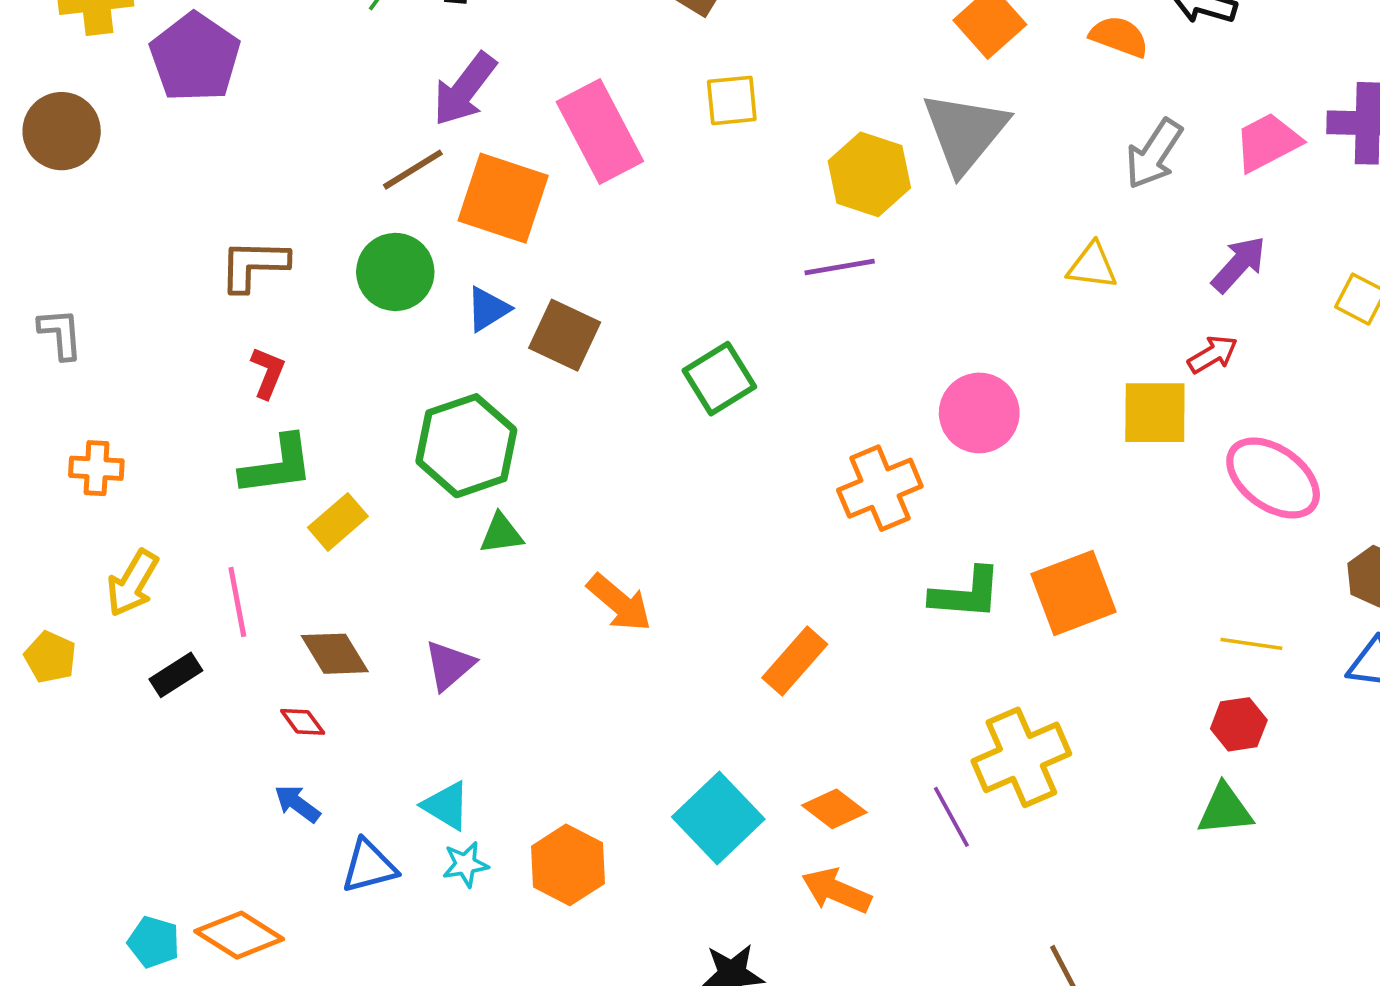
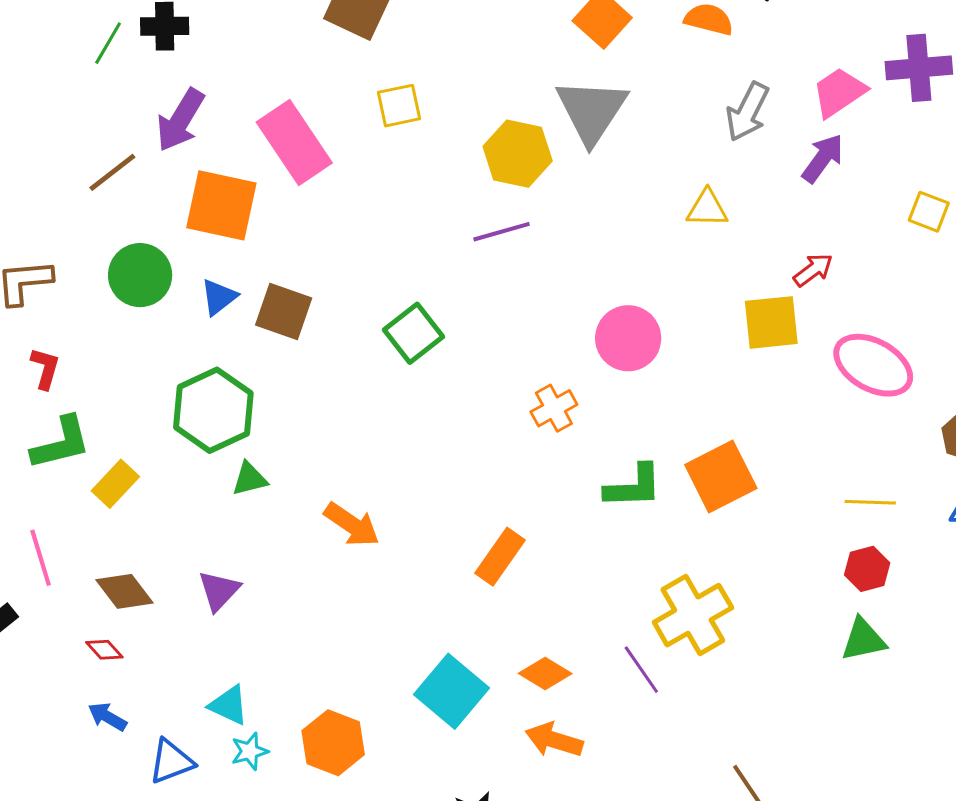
brown line: (413, 170) -> (112, 172), moved
purple arrow: (1239, 264) -> (823, 158), moved
orange cross: (880, 488) -> (554, 408), size x0.7

